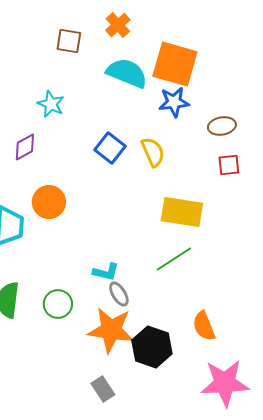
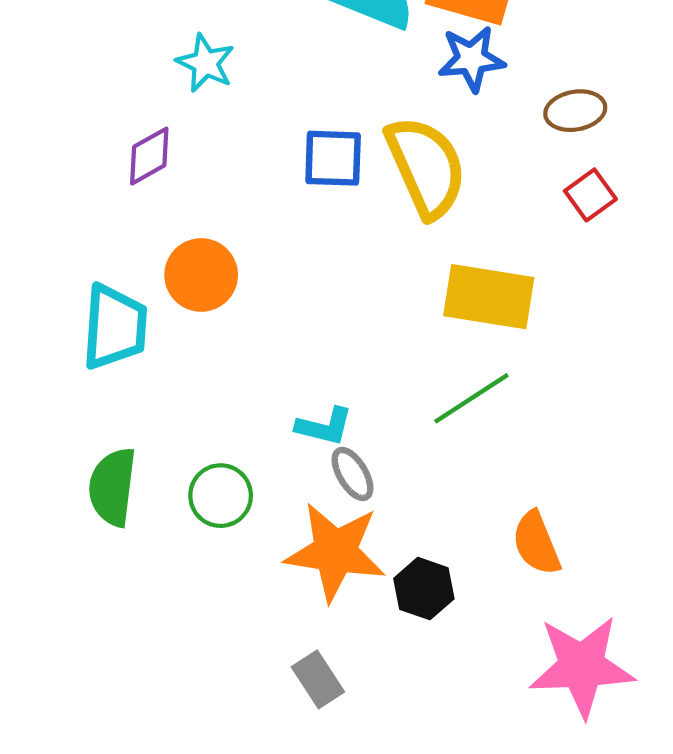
blue square: (110, 148) -> (333, 158), turned -36
yellow semicircle: (153, 152) -> (426, 167), size x1.6
red square: (229, 165) -> (590, 195), turned -30
black hexagon: (152, 347) -> (424, 589), size x0.7

